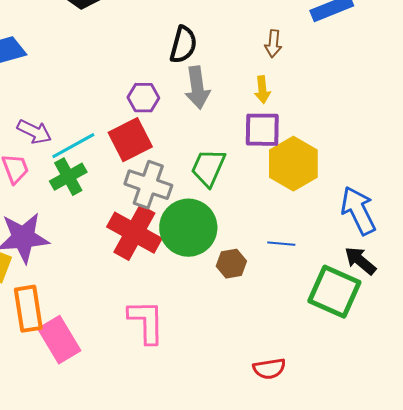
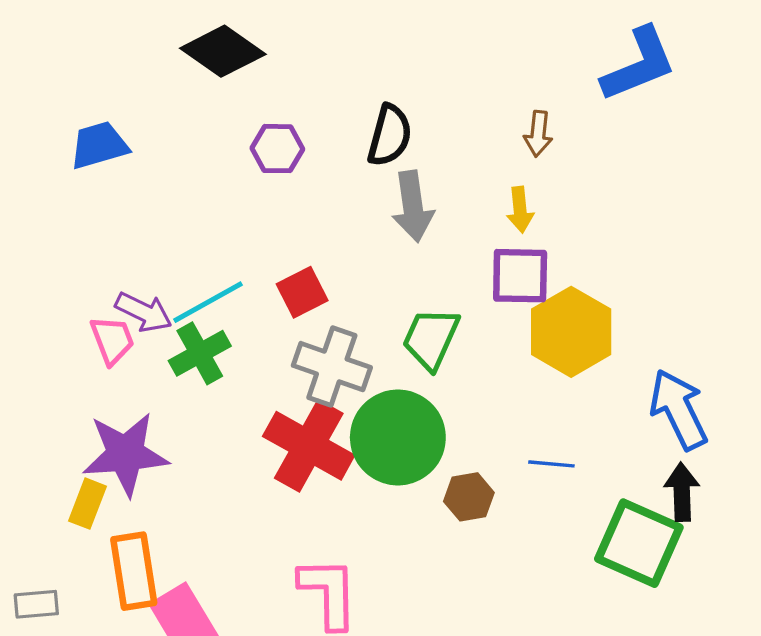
purple hexagon: (143, 98) -> (277, 149), moved
purple arrow: (34, 132) -> (144, 312), moved
red square: (130, 140) -> (302, 292), size x0.7
black arrow: (360, 261) -> (682, 492), turned 48

